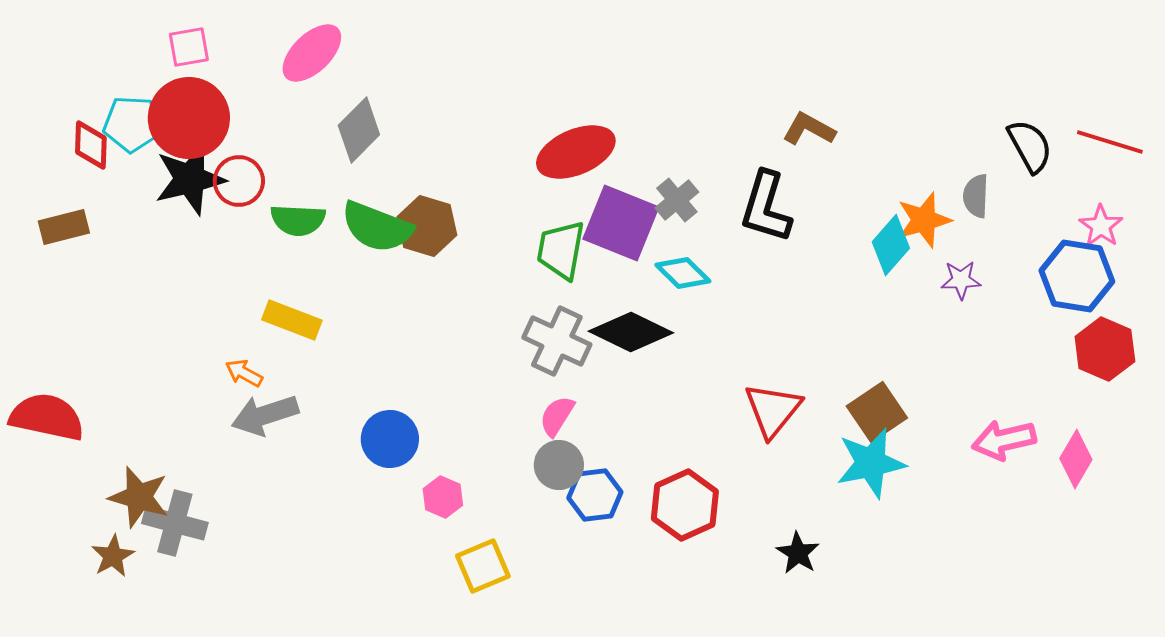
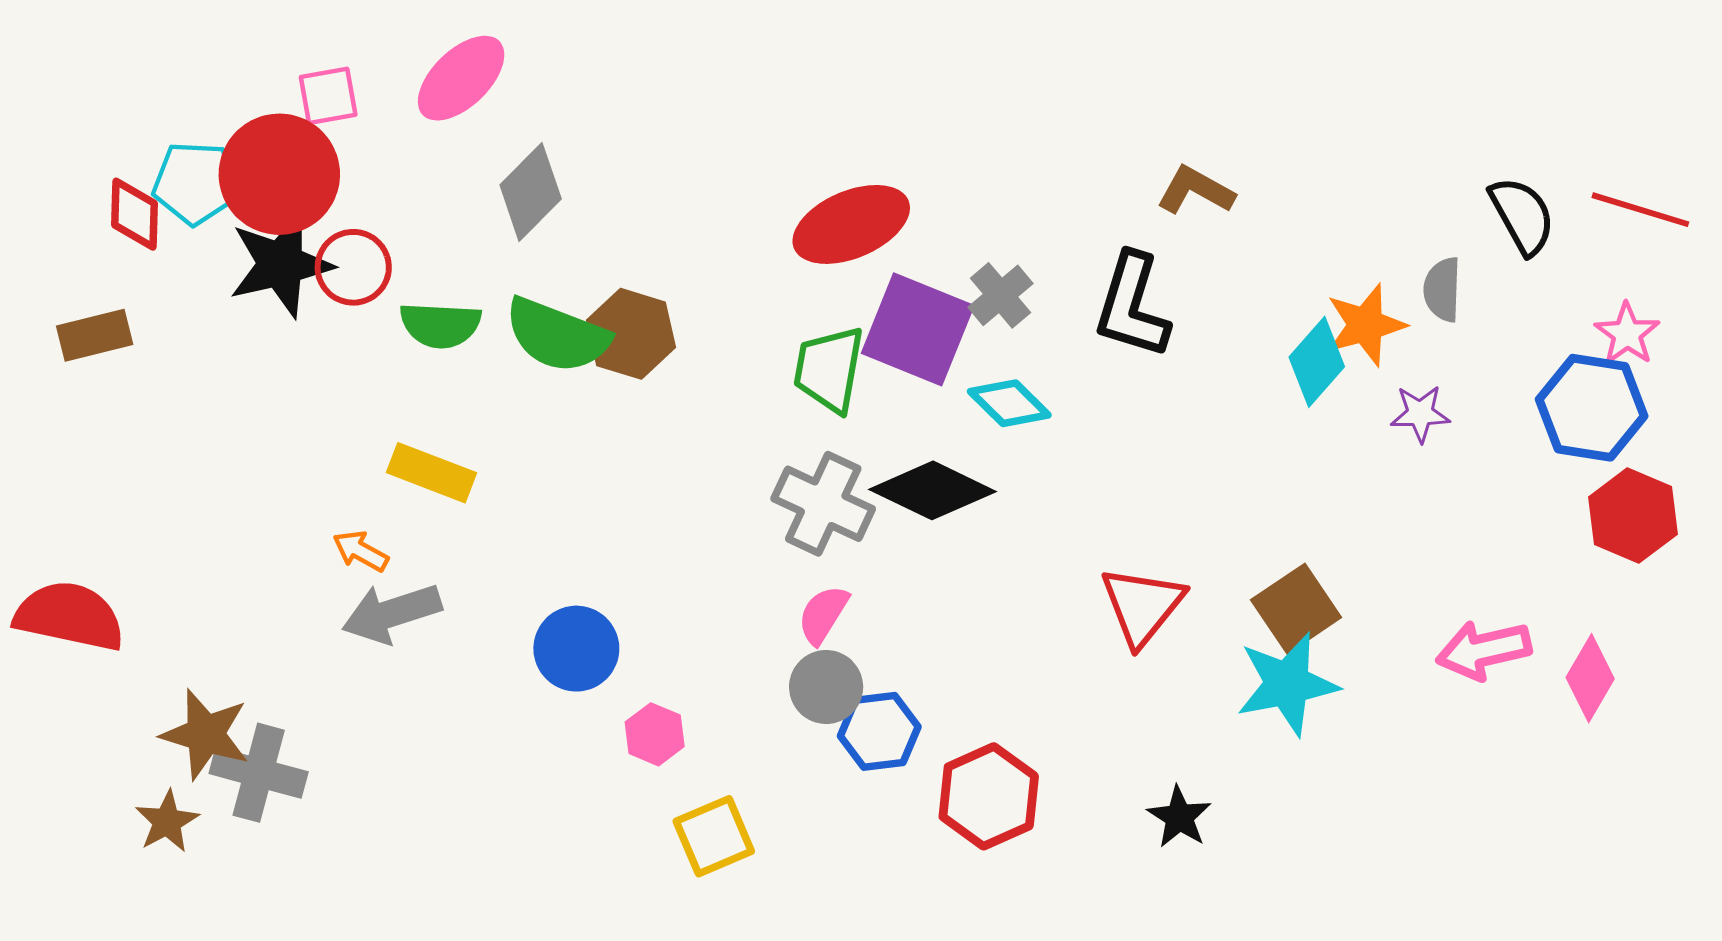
pink square: (189, 47) -> (328, 96), moved
red hexagon: (685, 505) -> (989, 796), moved

